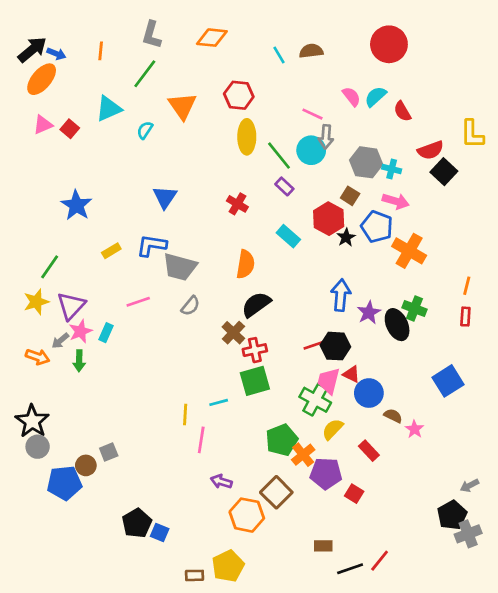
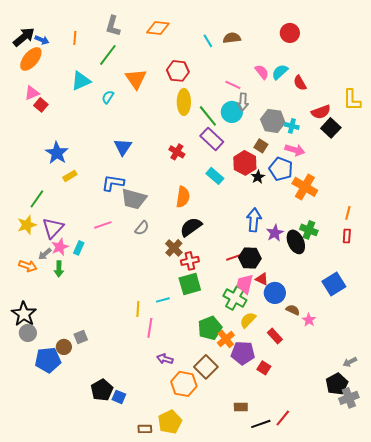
red circle: (389, 44) -> (290, 33), size x0.7
red square: (70, 129) -> (41, 105), moved
purple rectangle: (284, 186) -> (212, 139), size x1.6
yellow rectangle: (111, 251) -> (70, 176), moved

